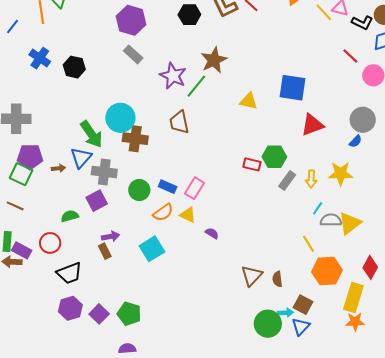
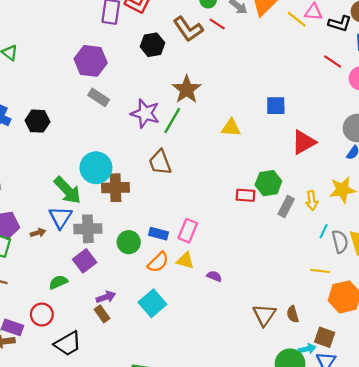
blue square: (292, 88) -> (276, 106), size x0.7
gray semicircle: (331, 220) -> (340, 242), turned 85
yellow line: (308, 244) -> (320, 271), turned -42

